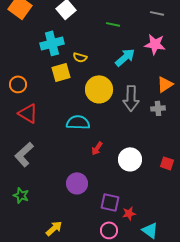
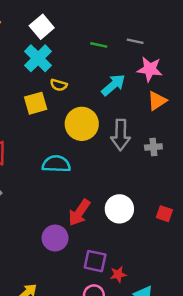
gray line: (157, 13) -> (135, 41), moved
cyan cross: (52, 43) -> (38, 58), moved, turned -30
orange triangle: (165, 84) -> (157, 101), moved
red arrow: (97, 148) -> (79, 213), moved, size x1.6

